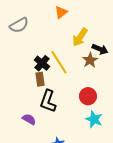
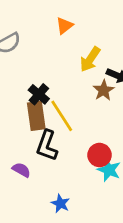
yellow line: (59, 62) -> (62, 116), moved
brown rectangle: (40, 79) -> (36, 116), size x1.5
red circle: (88, 96) -> (100, 155), moved

